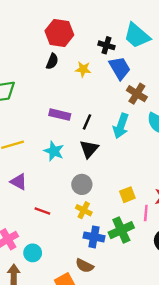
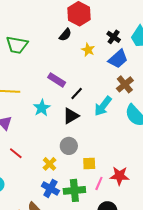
blue trapezoid: (120, 68) -> (118, 59), turned 60
gray circle: (82, 184) -> (69, 146), moved

